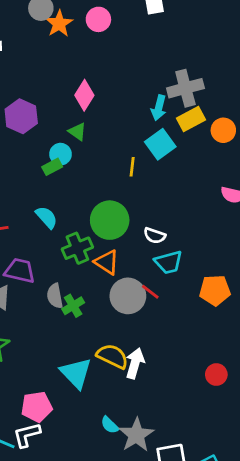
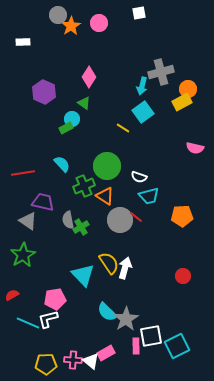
yellow rectangle: (191, 119) -> (182, 102), moved
orange circle: (223, 130) -> (188, 89), moved
yellow line: (132, 167) -> (123, 128), turned -64
yellow semicircle: (112, 356) -> (109, 263), turned 30
cyan semicircle: (110, 425) -> (107, 312), size x1.5

